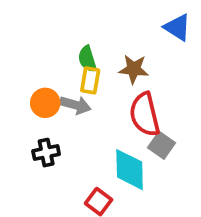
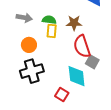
green semicircle: (87, 59) -> (49, 20), turned 120
gray arrow: (75, 105) -> (24, 18), moved
black cross: (46, 153) -> (32, 71), size x1.6

